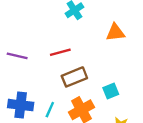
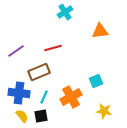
purple line: (17, 56) -> (16, 51), turned -48
brown rectangle: (74, 77) -> (39, 72), moved

